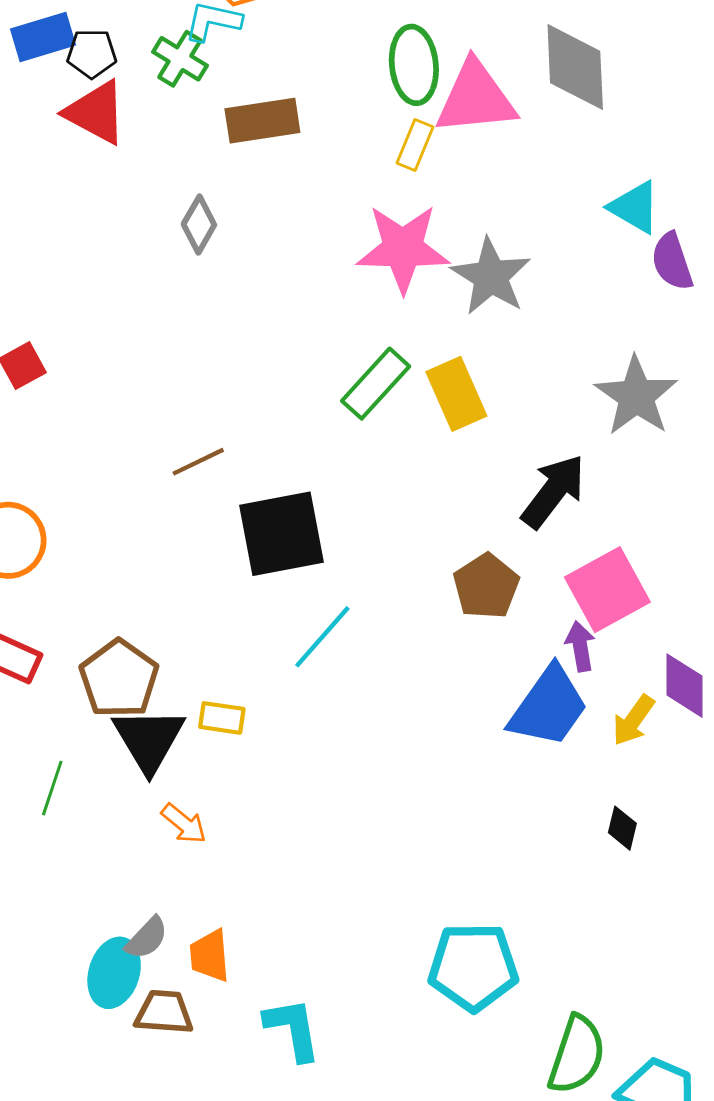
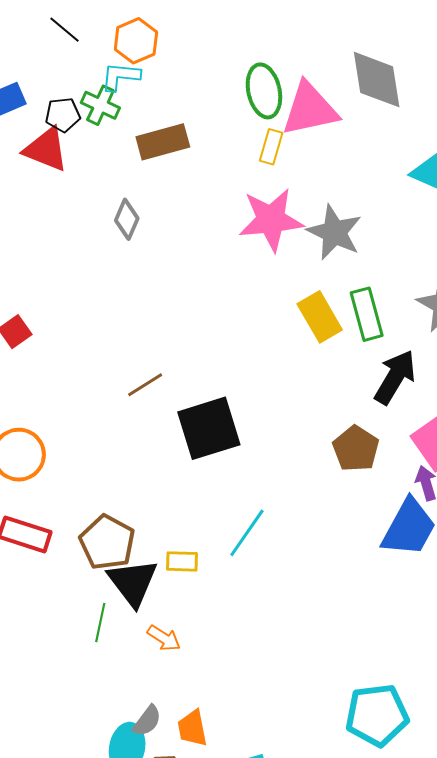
black pentagon: (92, 54) -> (63, 115), moved
green rectangle: (376, 384) -> (367, 314), moved, turned -51
cyan line: (322, 637) -> (247, 533), moved
green line: (52, 788) -> (100, 623), moved

